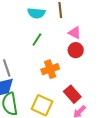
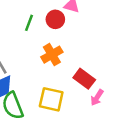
red circle: (76, 50) -> (55, 19), moved

